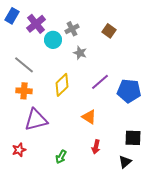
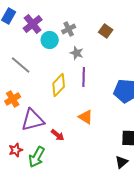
purple line: (100, 82) -> (84, 77), moved, turned -48
orange cross: (24, 91) -> (13, 99), moved, turned -35
red arrow: (96, 147) -> (58, 135), moved, turned -64
green arrow: (61, 157) -> (37, 157), moved, size x1.5

